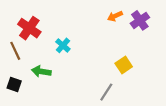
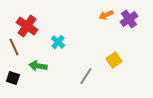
gray line: (106, 92) -> (86, 76), moved

